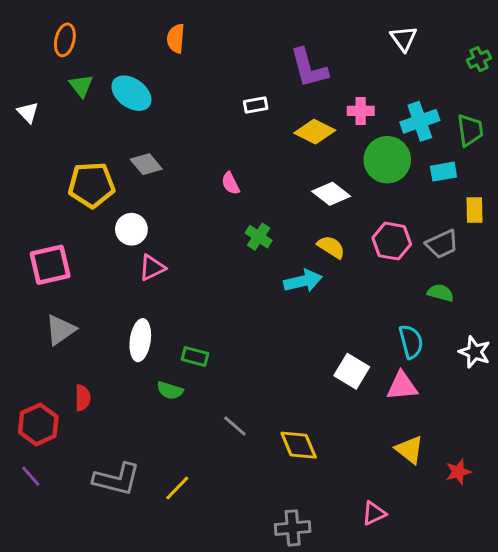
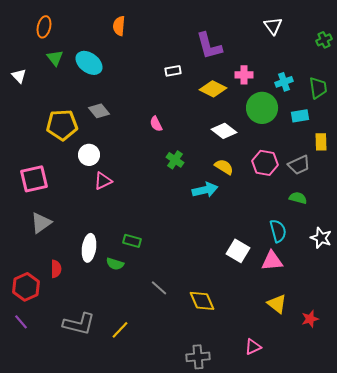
cyan cross: (420, 121) -> (284, 82), size x0.7
white ellipse: (140, 340) -> (89, 248), moved

